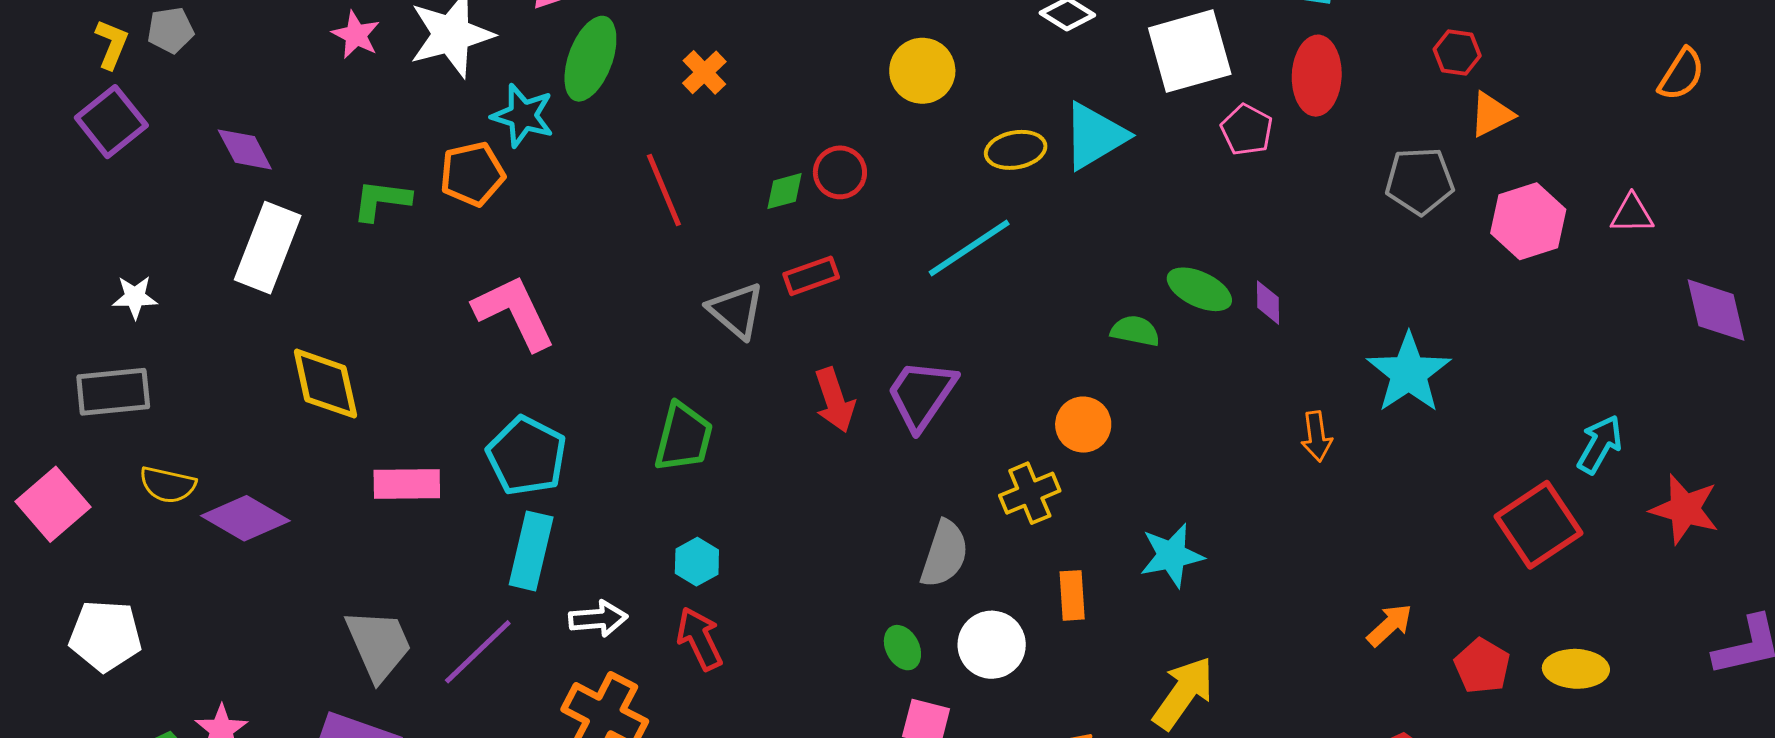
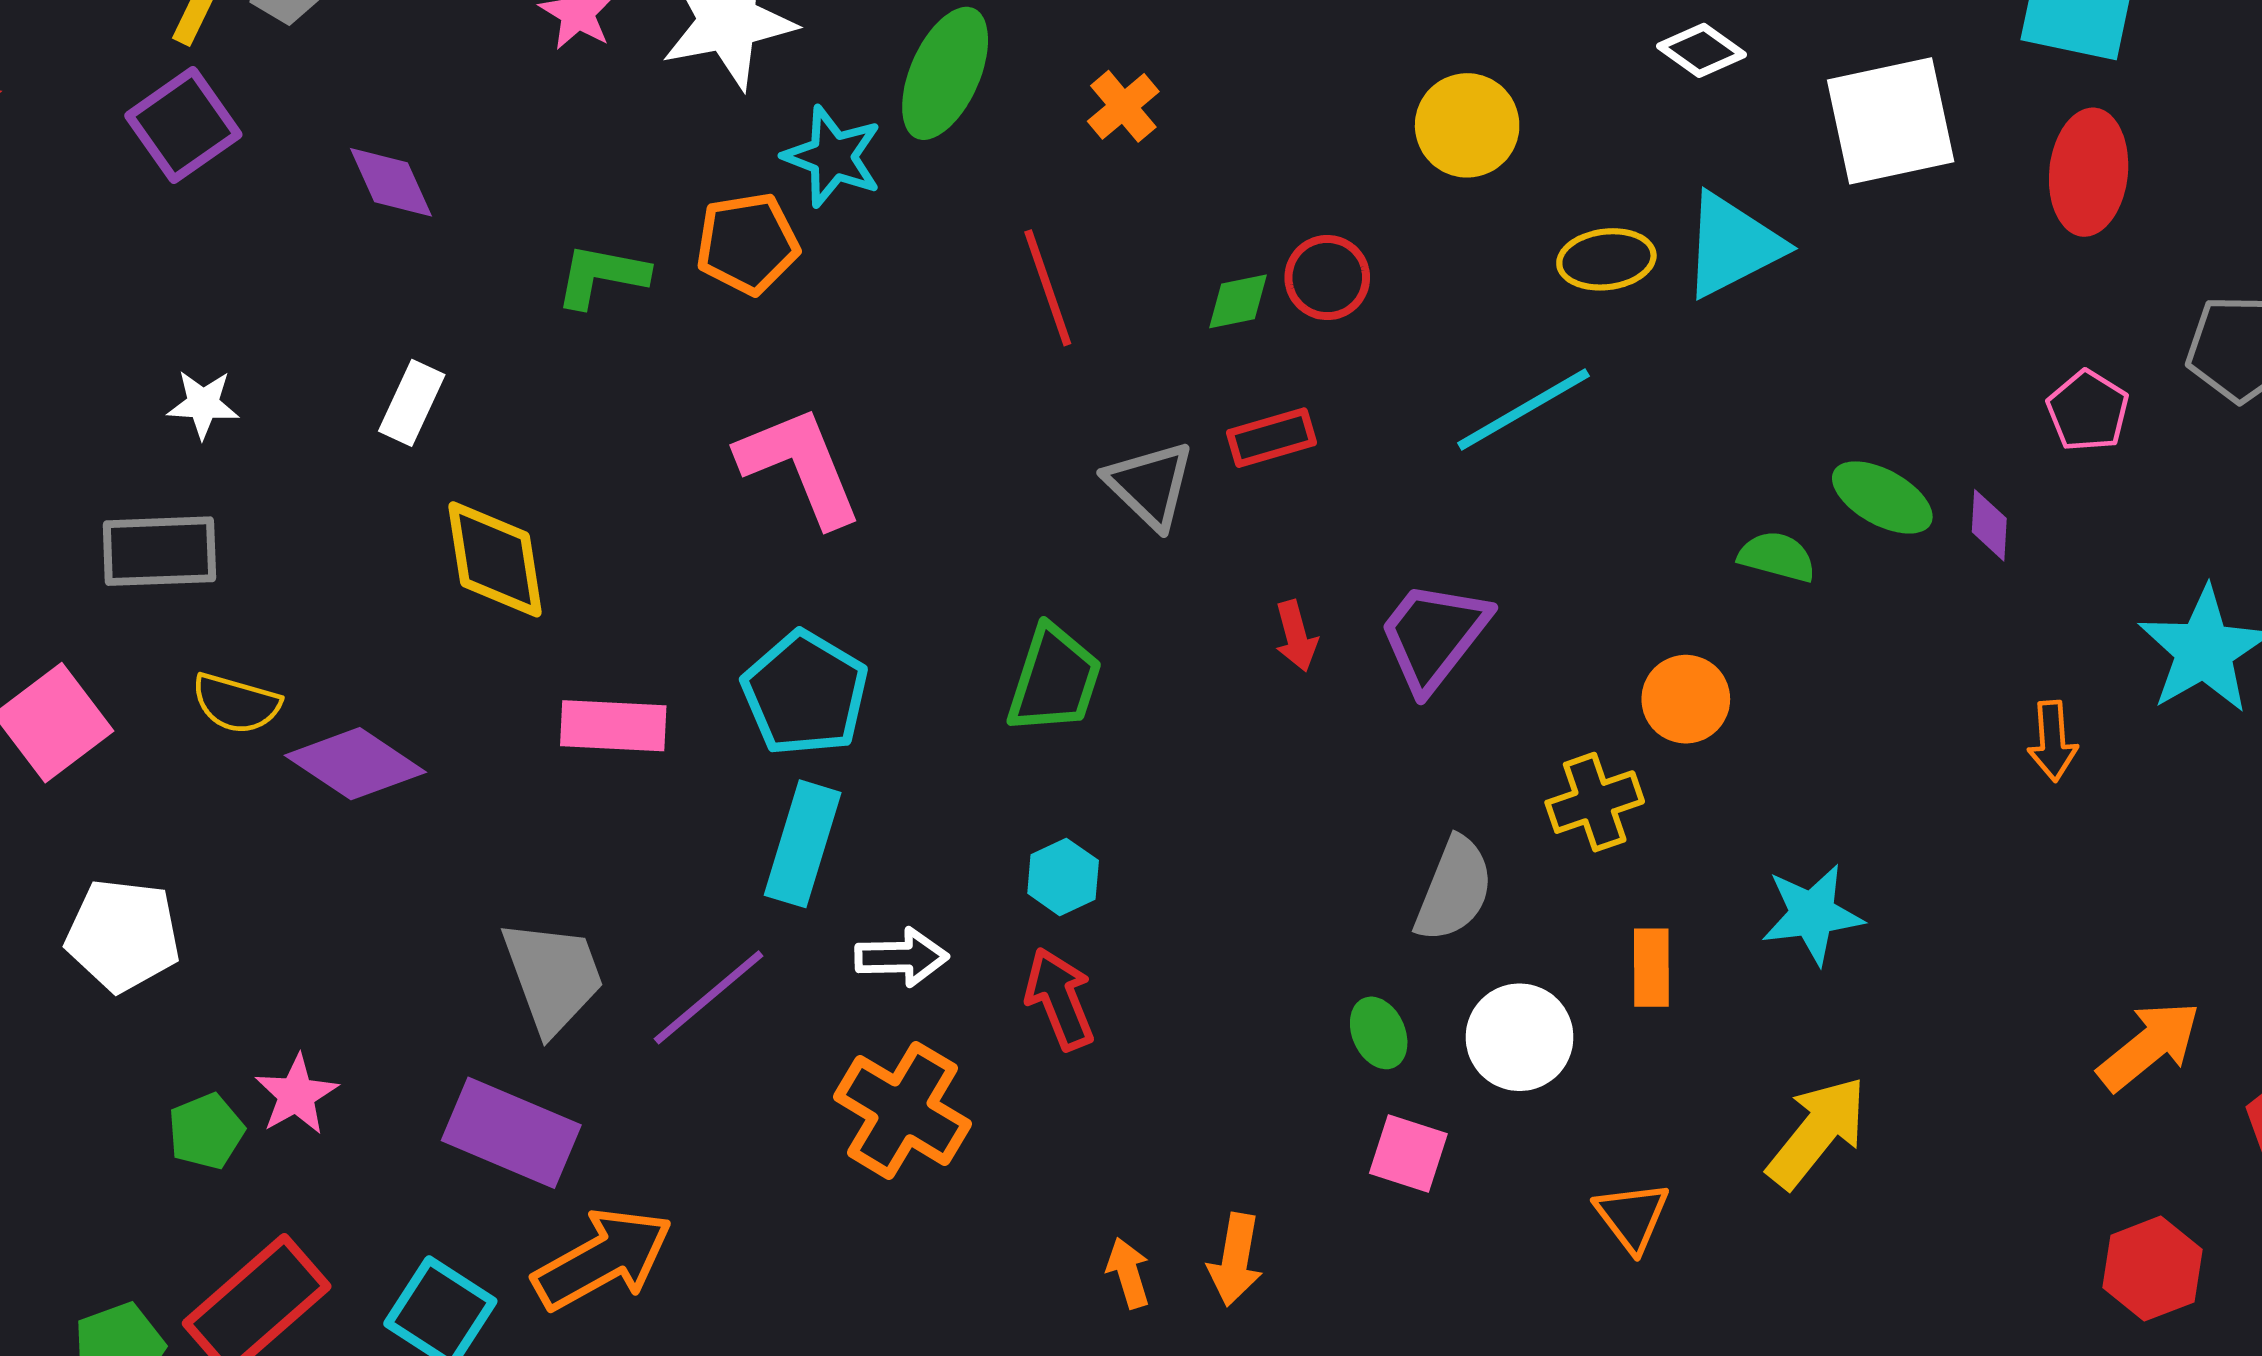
pink pentagon: (1247, 130) -> (2088, 411), moved
white rectangle: (268, 248) -> (412, 403), moved, size x0.6
red arrow: (835, 400) -> (1296, 636), size x0.7
orange arrow: (1390, 625) -> (2149, 1046), size x1.4

